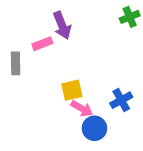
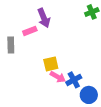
blue cross: (121, 100) -> (74, 80), moved
blue circle: (94, 128) -> (89, 95), moved

